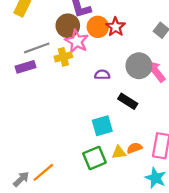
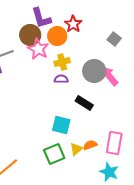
red star: (116, 27) -> (73, 24), moved
yellow cross: (63, 57) -> (62, 62), moved
cyan square: (102, 126) -> (61, 125), turned 30
yellow triangle: (119, 152) -> (76, 149), turned -32

